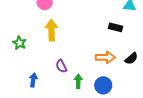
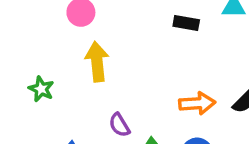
black rectangle: (116, 27) -> (186, 23), moved

